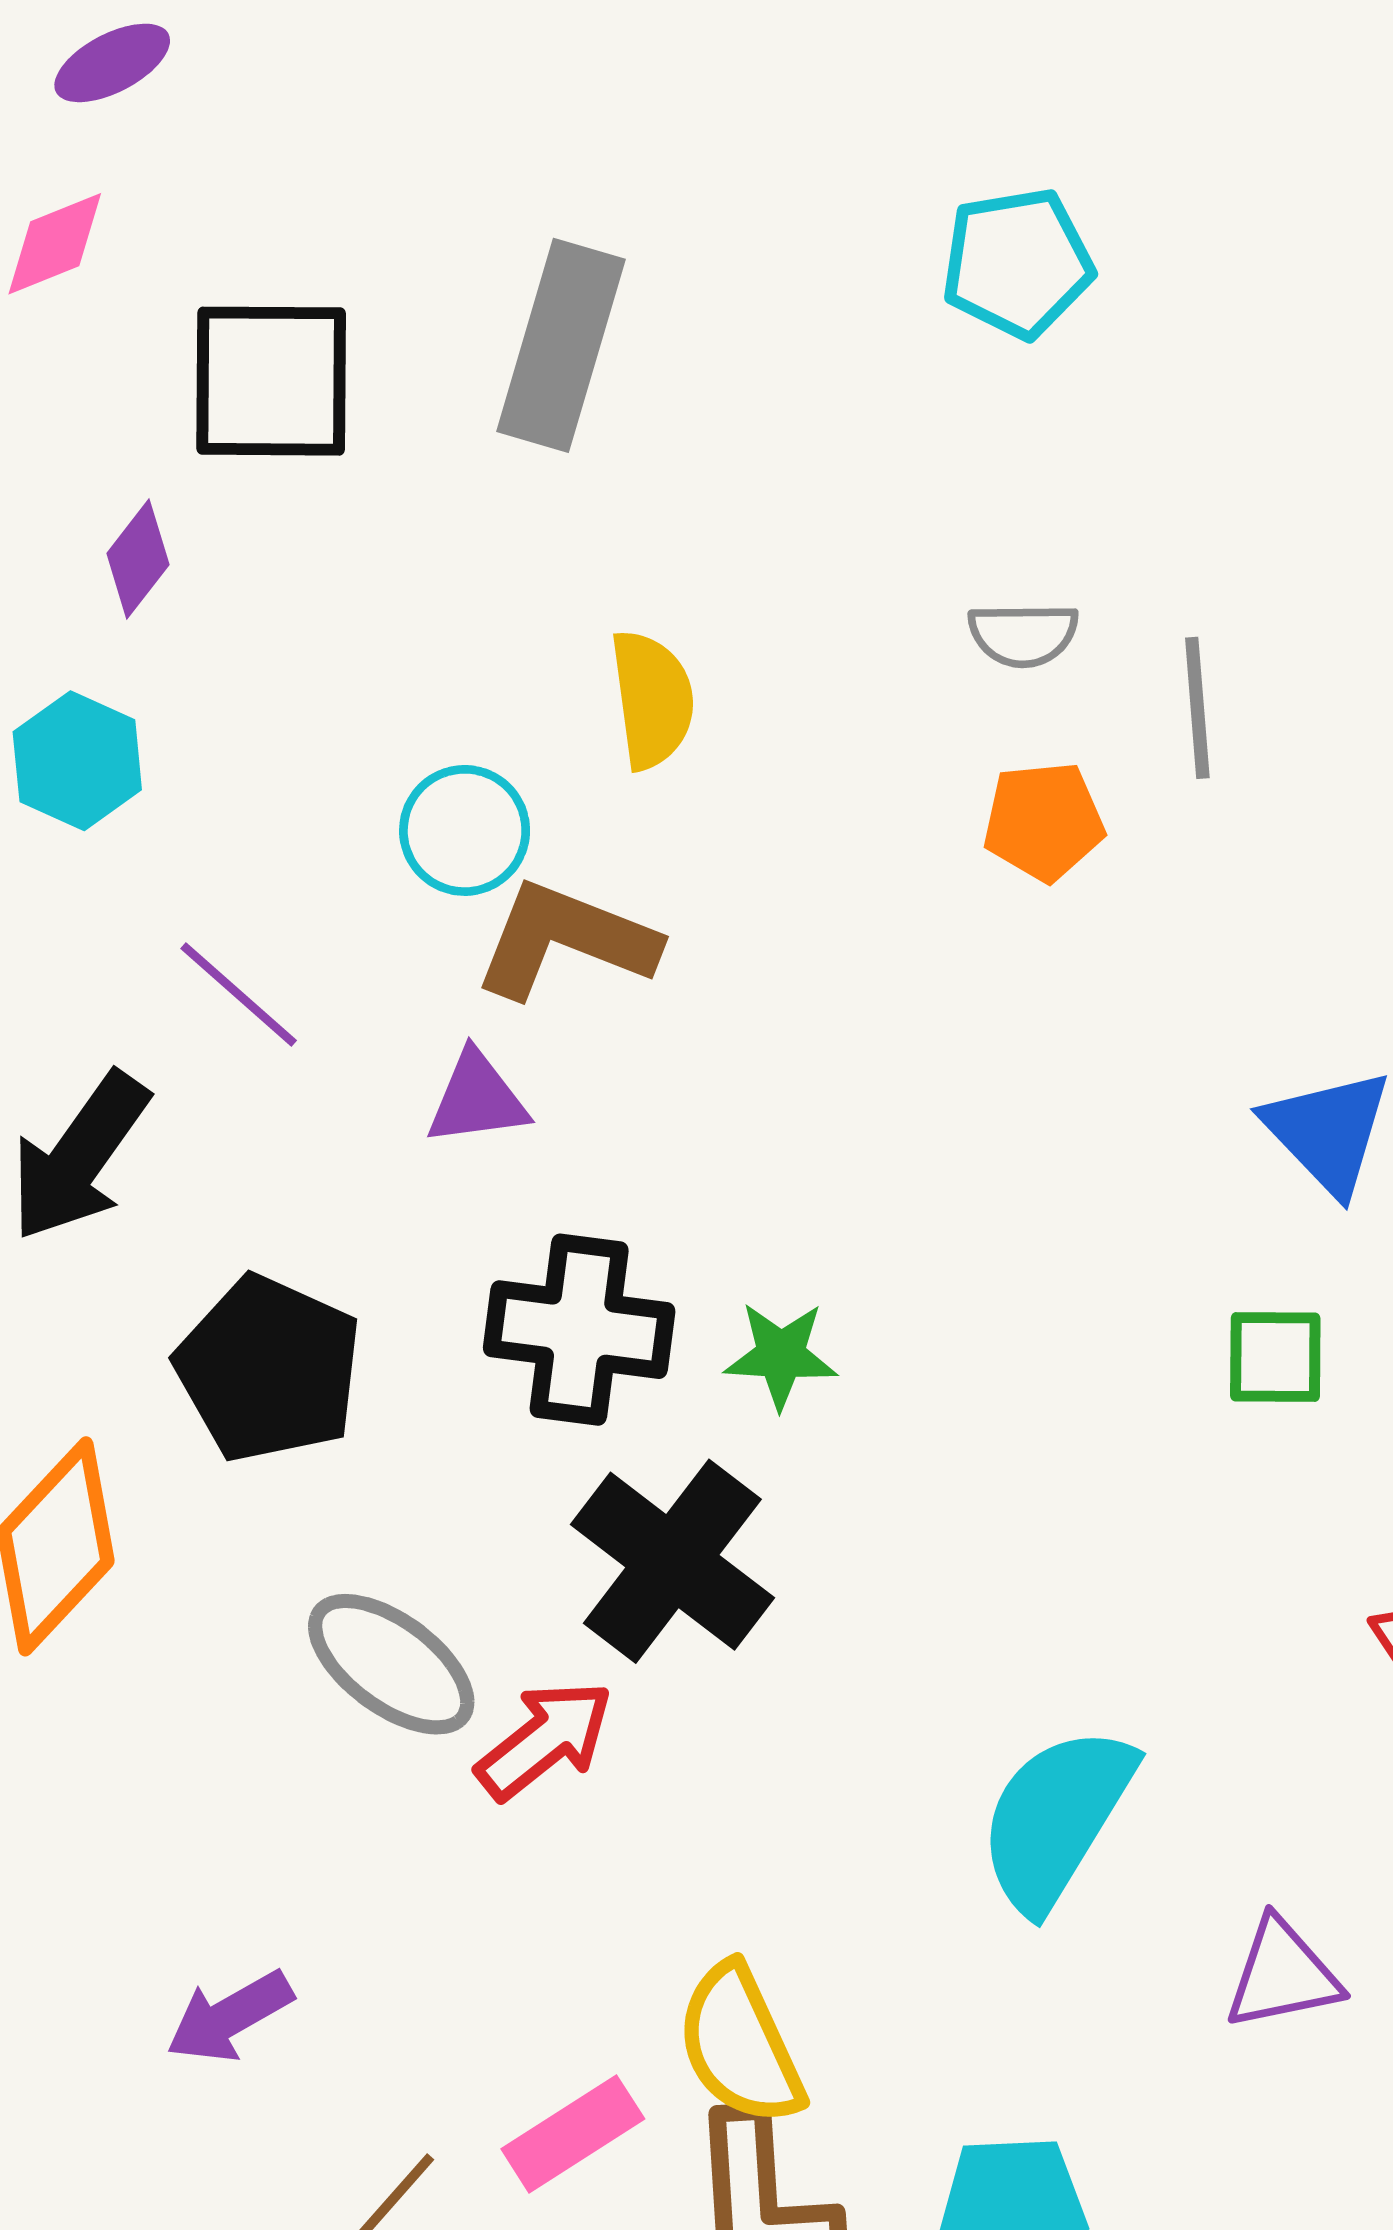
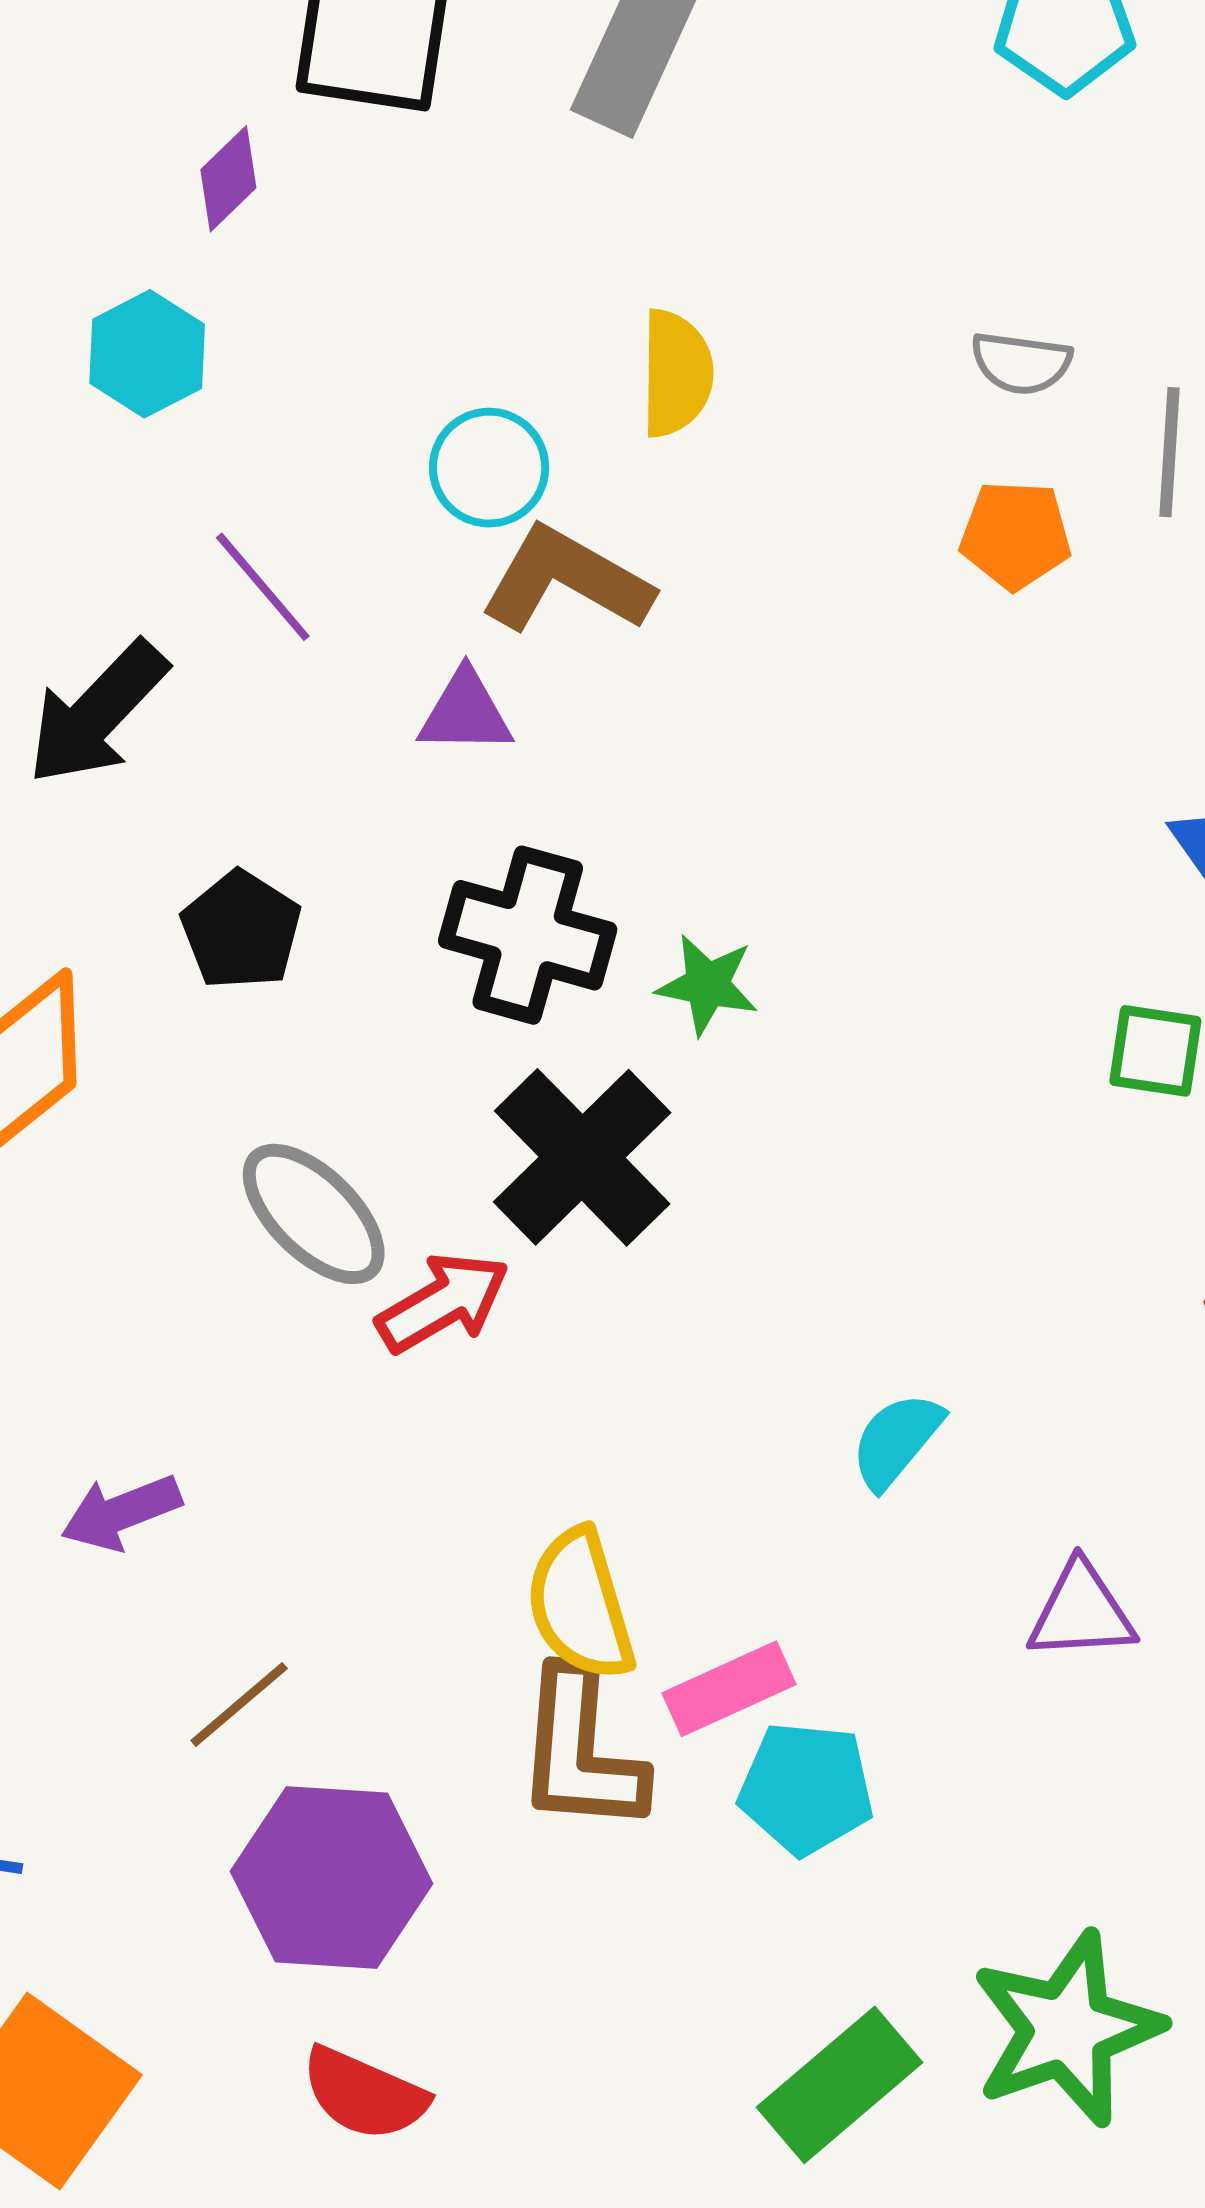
black pentagon: (269, 1369) -> (241, 930), size x0.7
cyan semicircle: (1056, 1818) -> (896, 1440), size x0.6
pink rectangle: (573, 2134) -> (729, 1689), moved

